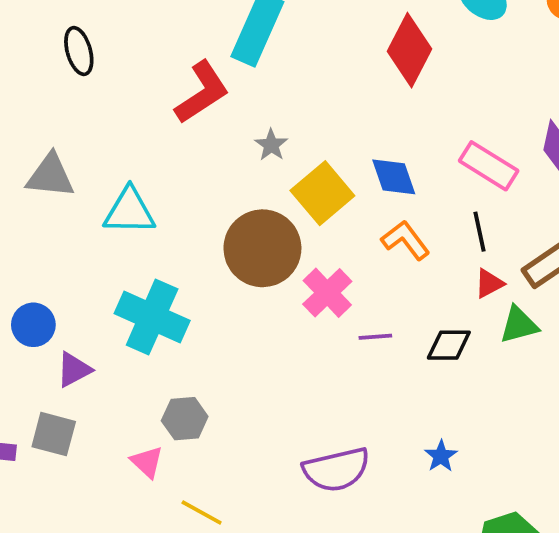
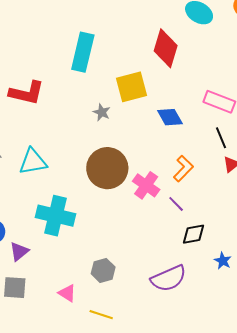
red L-shape: (202, 92) -> (27, 93), moved, turned 57
yellow square: (322, 193) -> (131, 87), moved, turned 36
orange L-shape: (406, 240) -> (183, 169), moved, turned 92
purple line: (375, 337) -> (176, 204), turned 60
black diamond: (449, 345) -> (193, 234), moved
gray hexagon: (185, 419) -> (103, 270), moved

